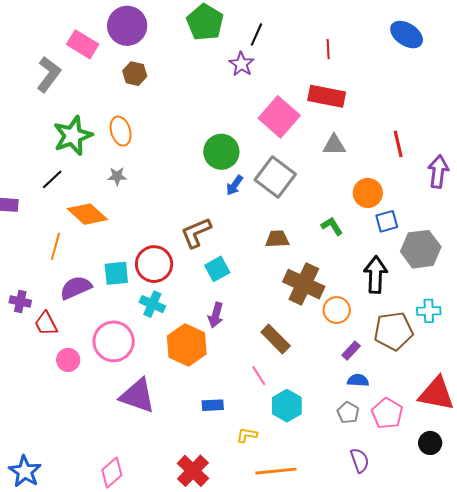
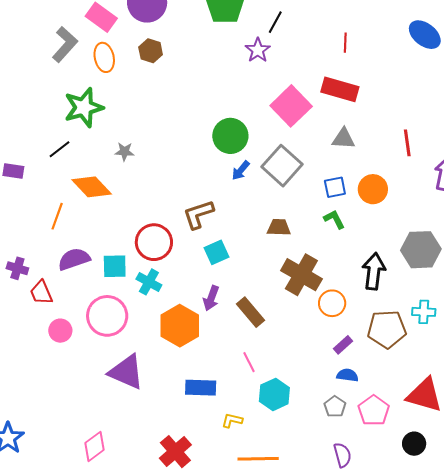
orange ellipse: (121, 131) -> (104, 57), moved
blue square: (387, 221) -> (335, 187), moved
cyan square: (116, 273) -> (115, 266), moved
brown rectangle: (276, 339) -> (251, 312), moved
blue rectangle: (213, 405) -> (201, 388), size x1.4

